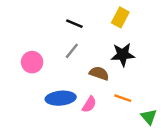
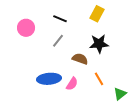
pink circle: (32, 62) -> (26, 28), moved
orange line: (123, 98) -> (99, 79), turned 40
green triangle: (149, 117) -> (120, 94), turned 32

